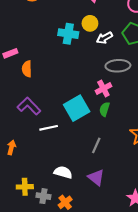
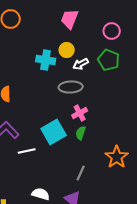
gray ellipse: (118, 66) -> (71, 87), moved
gray line: (96, 145) -> (81, 173), moved

